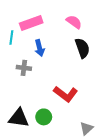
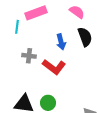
blue arrow: (40, 48) -> (61, 42), moved
red L-shape: (66, 94) -> (54, 67), moved

